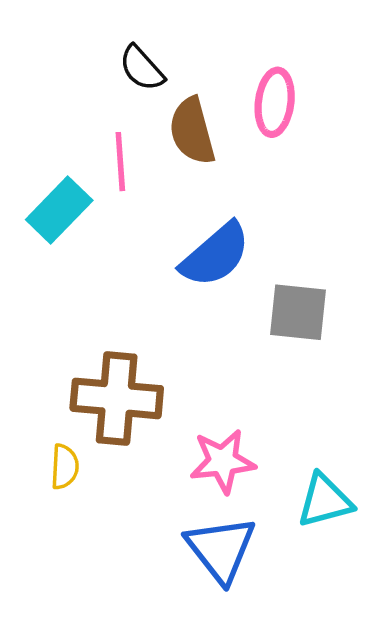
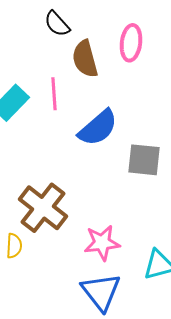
pink line: (120, 162) -> (54, 94), moved
brown cross: (117, 398) -> (43, 208), turned 33

